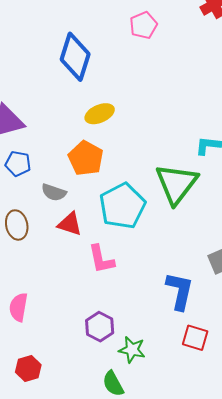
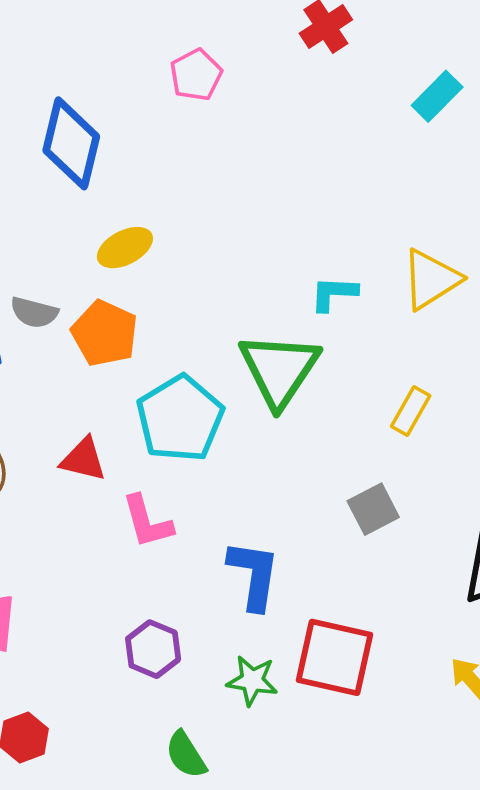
gray semicircle: (54, 192) -> (34, 312), moved
blue L-shape: (180, 291) -> (254, 575), moved
red square: (195, 338) -> (335, 657), size x1.6
green star: (132, 350) -> (252, 681), moved

